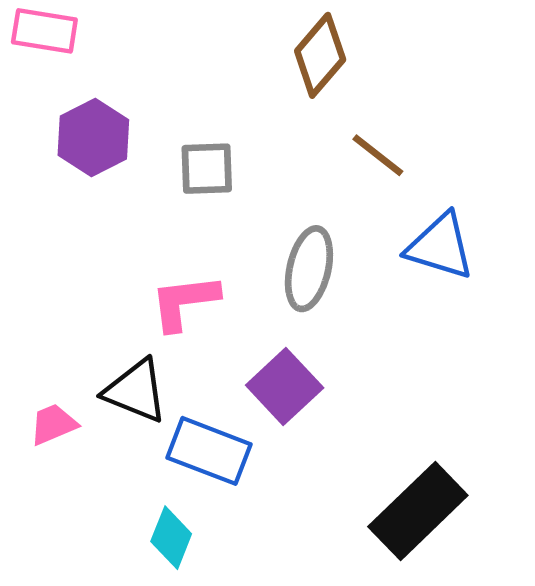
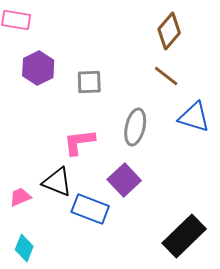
brown diamond: (320, 55) -> (169, 31), moved
cyan diamond: (171, 538) -> (24, 248), moved

